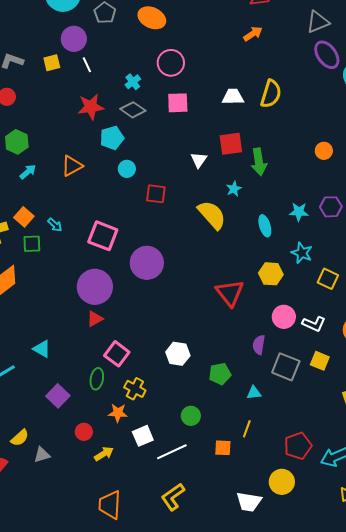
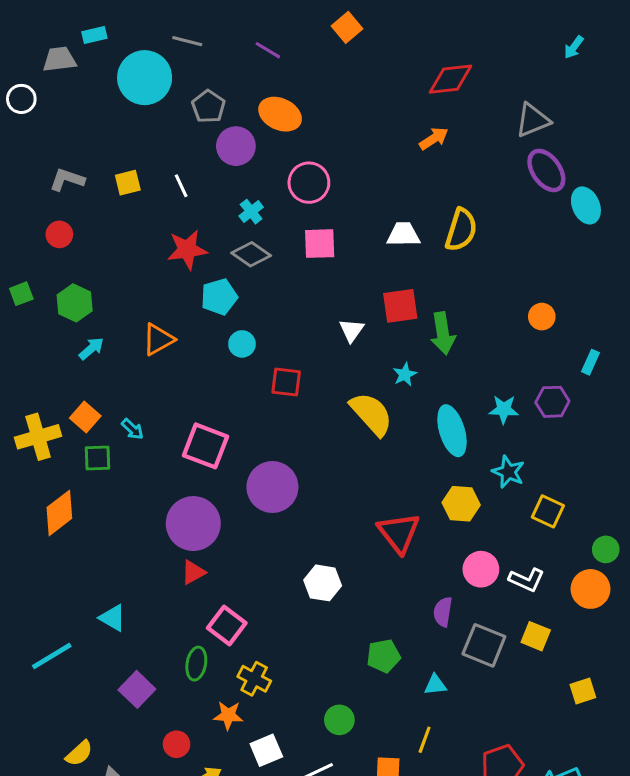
purple circle: (74, 39) -> (236, 146), moved
cyan ellipse: (265, 226) -> (452, 431), size x1.5
white hexagon: (178, 354) -> (323, 583), moved

